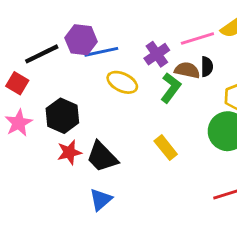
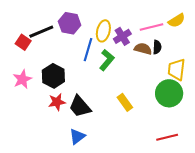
blue line: (101, 52) -> (88, 50), moved, turned -65
yellow ellipse: (122, 82) -> (103, 31), moved, turned 75
red square: (17, 83) -> (23, 42), moved
green L-shape: (171, 88) -> (107, 60), moved

